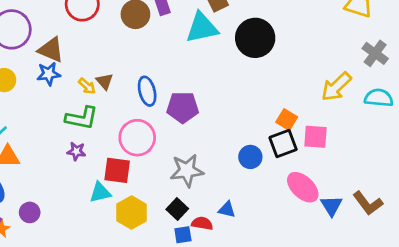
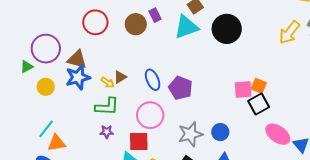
blue star: (49, 74) -> (78, 77), size x1.4
brown triangle: (105, 81) -> (120, 77), turned 48
yellow arrow: (336, 87) -> (289, 32), moved
purple pentagon: (183, 107) -> (181, 88), turned 30
pink square: (315, 137) -> (243, 89), moved
blue circle: (250, 157) -> (220, 132), moved

